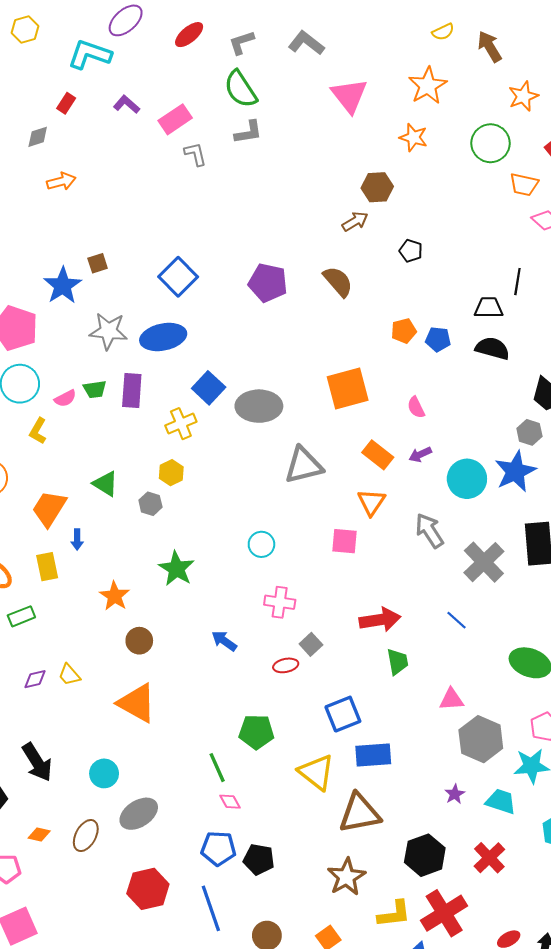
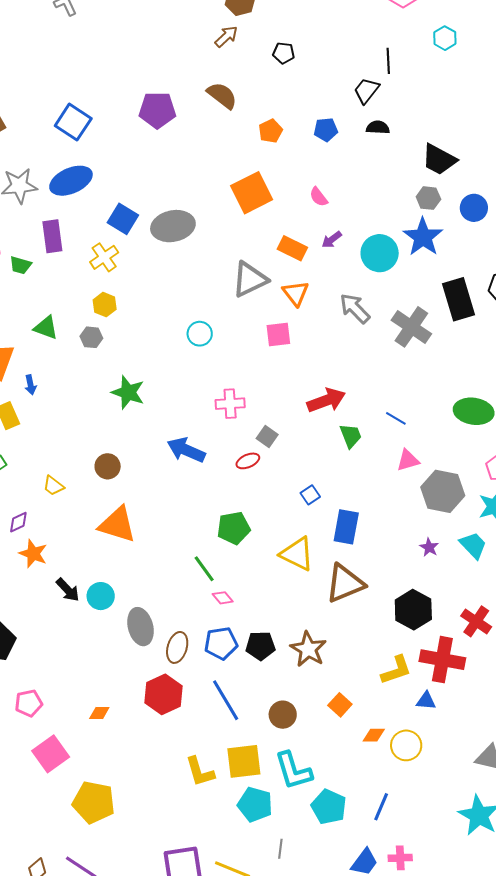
black trapezoid: (489, 308) -> (366, 91), turned -40
orange pentagon: (404, 331) -> (271, 131), moved
black semicircle: (492, 348) -> (378, 127), size x0.7
green trapezoid: (95, 389) -> (20, 265), moved, turned 35
gray triangle: (304, 465) -> (250, 279), moved
cyan circle: (261, 544) -> (200, 334), moved
orange star: (115, 596) -> (33, 554), moved
blue line: (456, 620) -> (396, 418), moved
blue arrow: (224, 641) -> (186, 450), size x1.5
yellow trapezoid: (69, 675) -> (53, 486), moved
blue square: (343, 714) -> (310, 495), size x0.6
blue rectangle: (373, 755) -> (346, 527), turned -64
black arrow: (37, 762) -> (68, 590), moved, size x0.7
cyan trapezoid: (501, 801) -> (473, 545), turned 40
gray ellipse: (139, 814) -> (140, 627), turned -60
orange diamond: (39, 835) -> (99, 713), moved
brown ellipse: (86, 836) -> (177, 647), moved
red cross: (489, 858) -> (476, 621), moved
brown star: (346, 877) -> (308, 649), moved
red cross: (444, 913) -> (442, 660), turned -36

